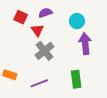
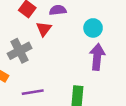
gray cross: (45, 51) -> (20, 51), moved

